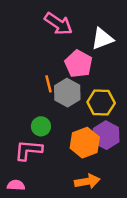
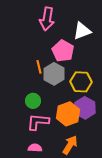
pink arrow: (58, 24) -> (47, 19), turned 65
pink L-shape: (28, 150) -> (38, 122), moved
orange arrow: (87, 181) -> (70, 145), turned -48
pink semicircle: (16, 185) -> (35, 148), moved

